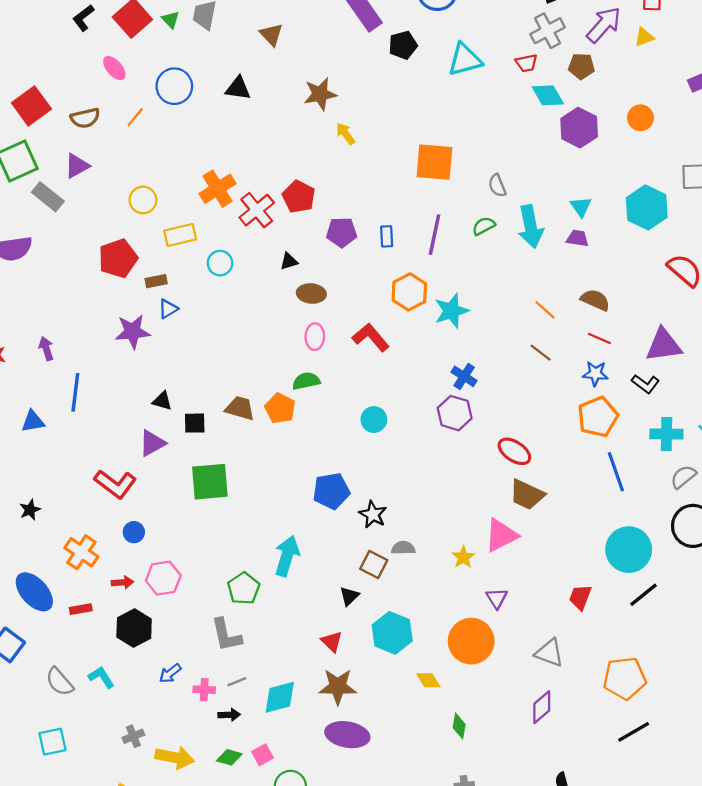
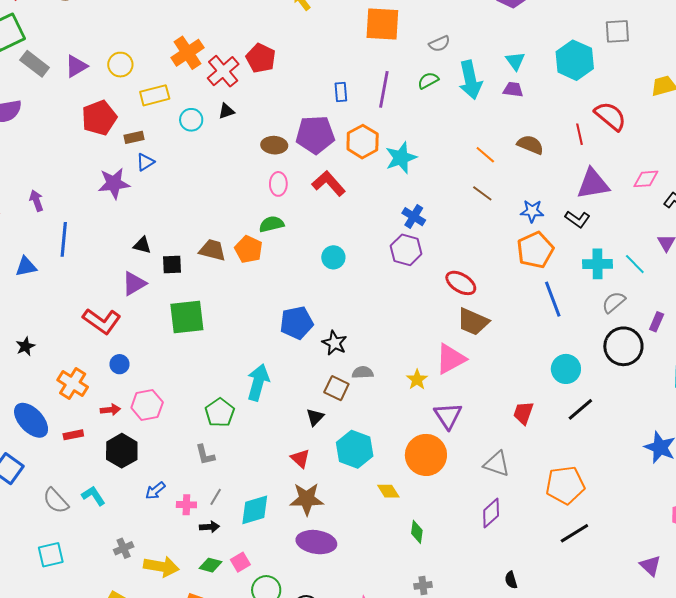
purple triangle: (77, 166) -> (76, 66), moved
gray semicircle: (497, 186) -> (439, 44), turned -90
purple pentagon: (342, 232) -> (315, 135), moved, size x1.4
black triangle: (289, 261) -> (226, 111), moved
red line: (599, 339) -> (579, 134), moved, turned 55
cyan circle: (629, 550) -> (566, 369), size x0.7
purple triangle: (497, 598) -> (448, 416), size x1.4
gray L-shape: (226, 635) -> (205, 455), size x0.7
gray line: (237, 682) -> (216, 497), turned -36

